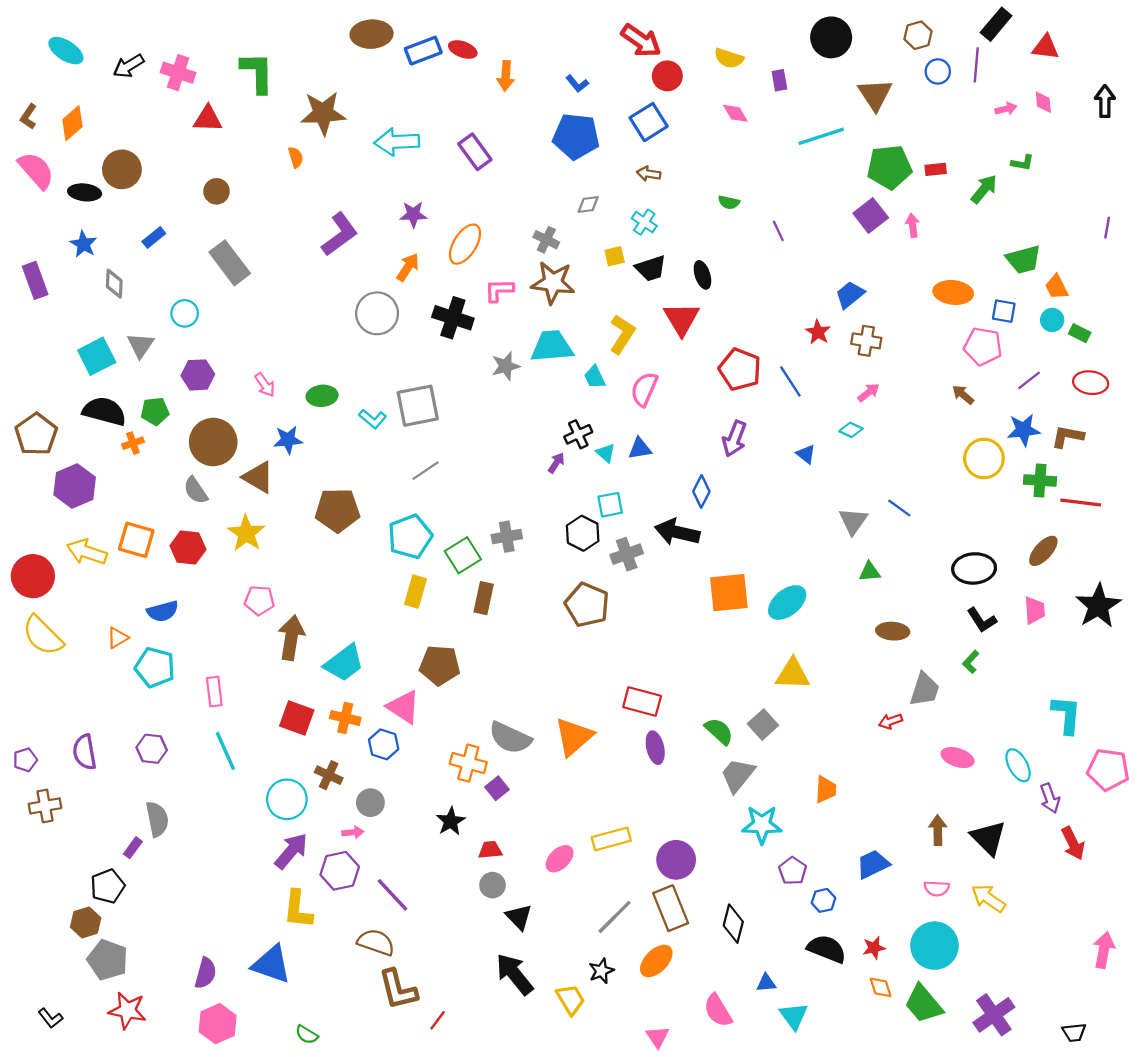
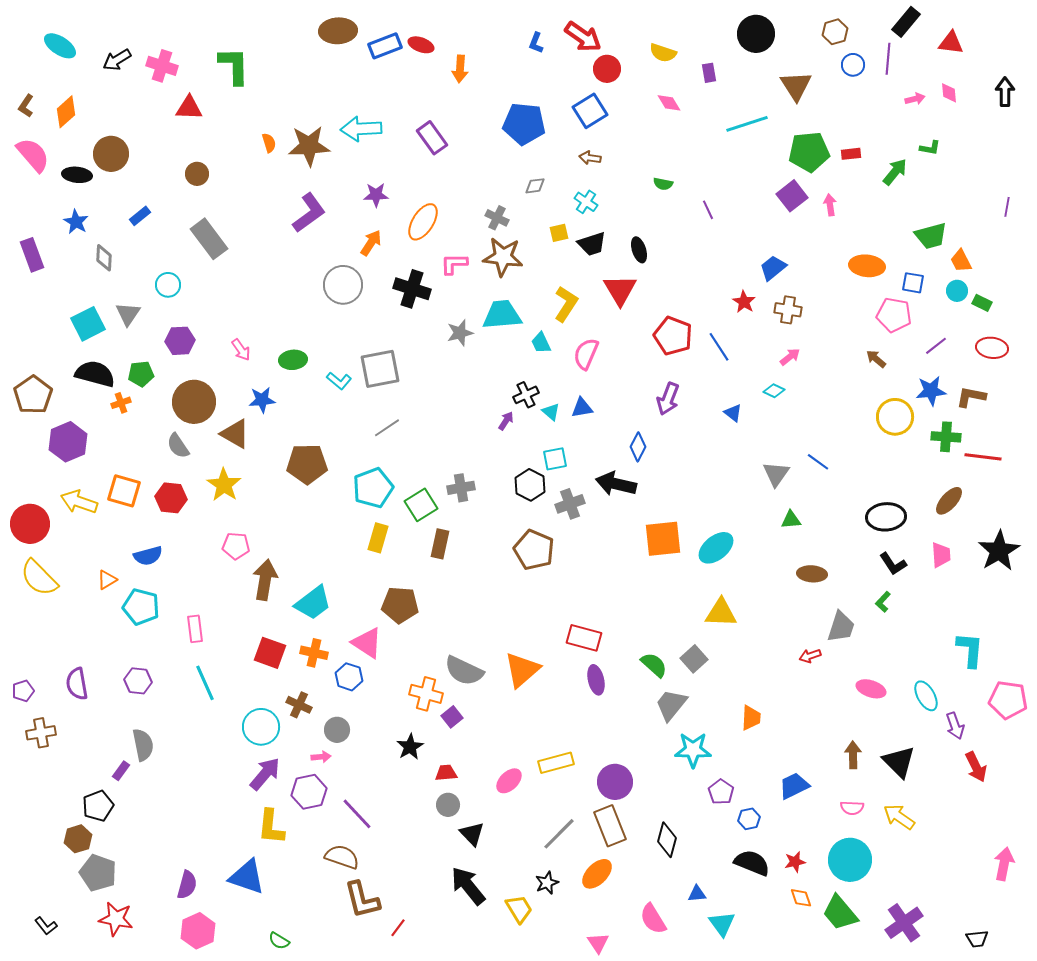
blue L-shape: (577, 84) -> (536, 43), moved, turned 60
brown star: (323, 113) -> (309, 146), moved

